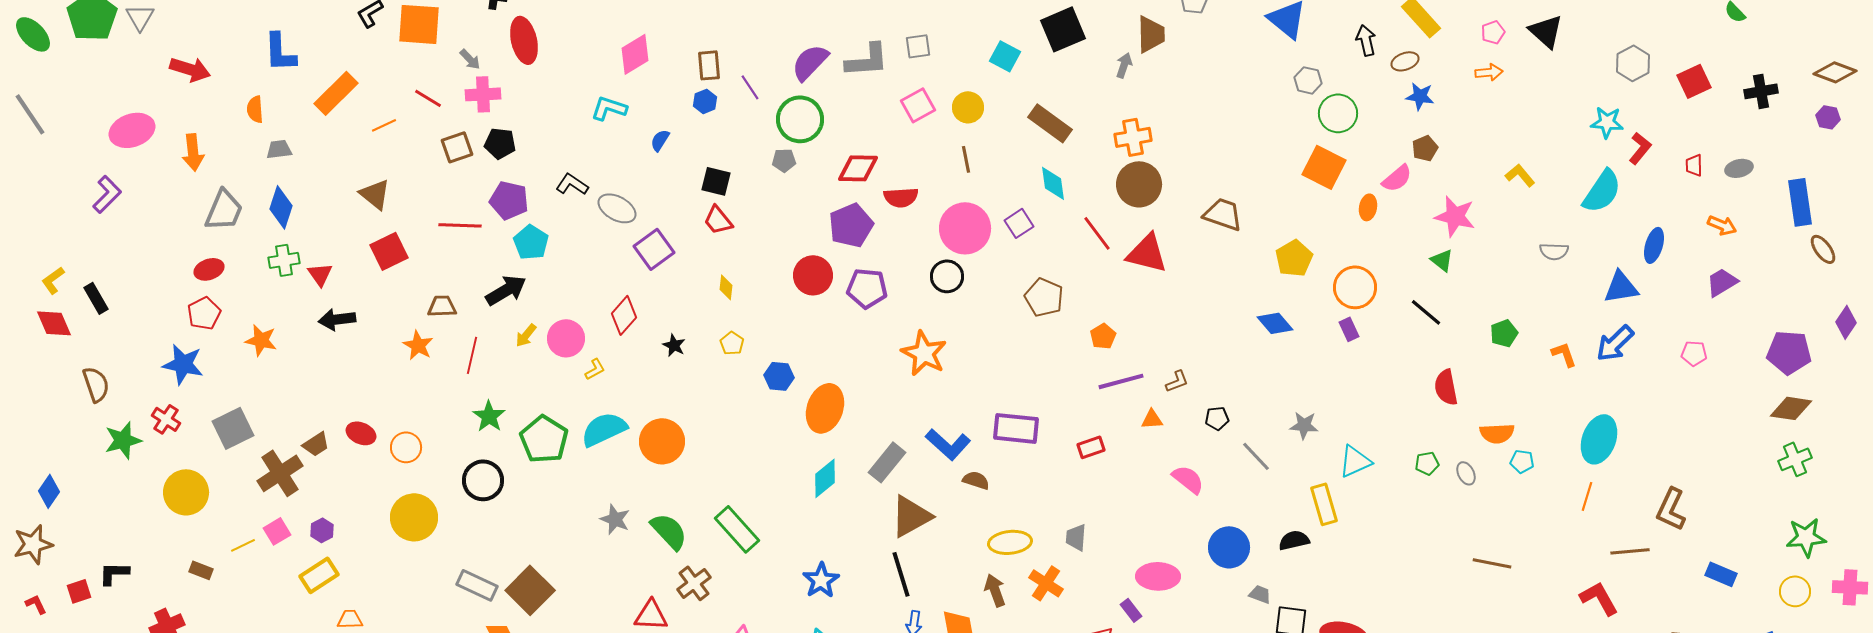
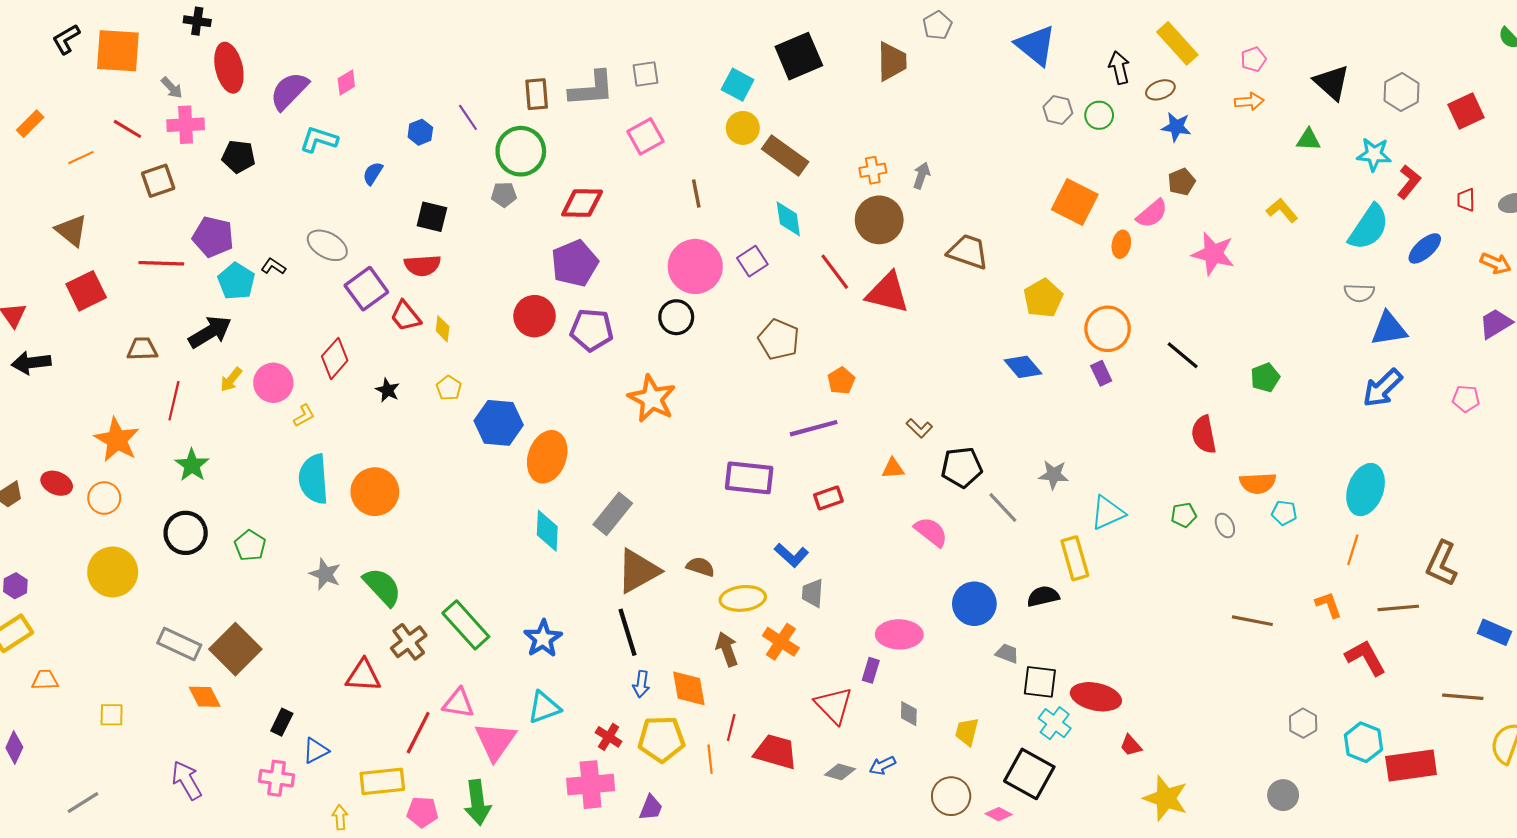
black triangle: (1546, 31) -> (1332, 82), moved
pink diamond: (635, 54) -> (346, 82), size x0.6
purple semicircle: (810, 62) -> (289, 91), moved
brown rectangle: (709, 65) -> (537, 94), moved
gray arrow: (1124, 65) -> (921, 176), moved
orange rectangle: (336, 93) -> (30, 124), size x0.6
yellow circle: (968, 107) -> (743, 128), moved
green circle: (1338, 113) -> (1099, 115), moved, size x0.7
orange cross: (1133, 137) -> (873, 170), size x0.7
black pentagon: (500, 143) -> (238, 156), moved
black L-shape: (572, 184) -> (273, 266), moved, size x0.7
red semicircle: (901, 197) -> (422, 265), moved
red trapezoid: (718, 220) -> (406, 316), moved
blue ellipse: (1654, 245) -> (1425, 248), moved, turned 32
gray semicircle: (1554, 251) -> (1359, 293), moved
green triangle: (1442, 260) -> (1308, 140), moved, turned -35
orange star: (418, 345) -> (117, 440), moved, size x1.4
orange L-shape: (1564, 354) -> (1329, 605), moved
blue hexagon: (779, 376) -> (499, 423), size x1.5
purple line: (1121, 381) -> (814, 428), moved
brown L-shape: (1177, 381) -> (919, 428), turned 65
black pentagon: (1217, 418) -> (962, 467), size x1.6
cyan semicircle: (604, 429) -> (314, 479), turned -69
green pentagon: (544, 439) -> (250, 546), moved, size x0.6
blue L-shape: (948, 444) -> (791, 555), moved, size x0.7
cyan diamond: (825, 478) -> (547, 531), turned -48
brown semicircle: (976, 480) -> (701, 567), moved
green rectangle: (737, 529) -> (466, 625), moved
purple rectangle: (1131, 610) -> (871, 670), turned 55

